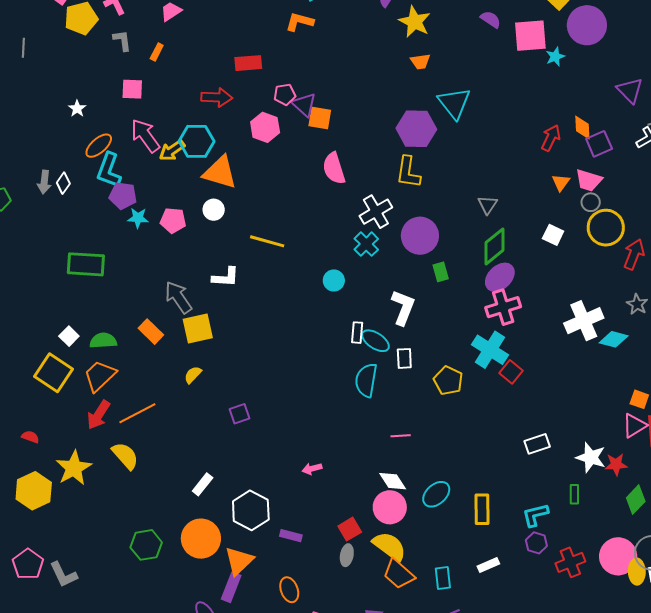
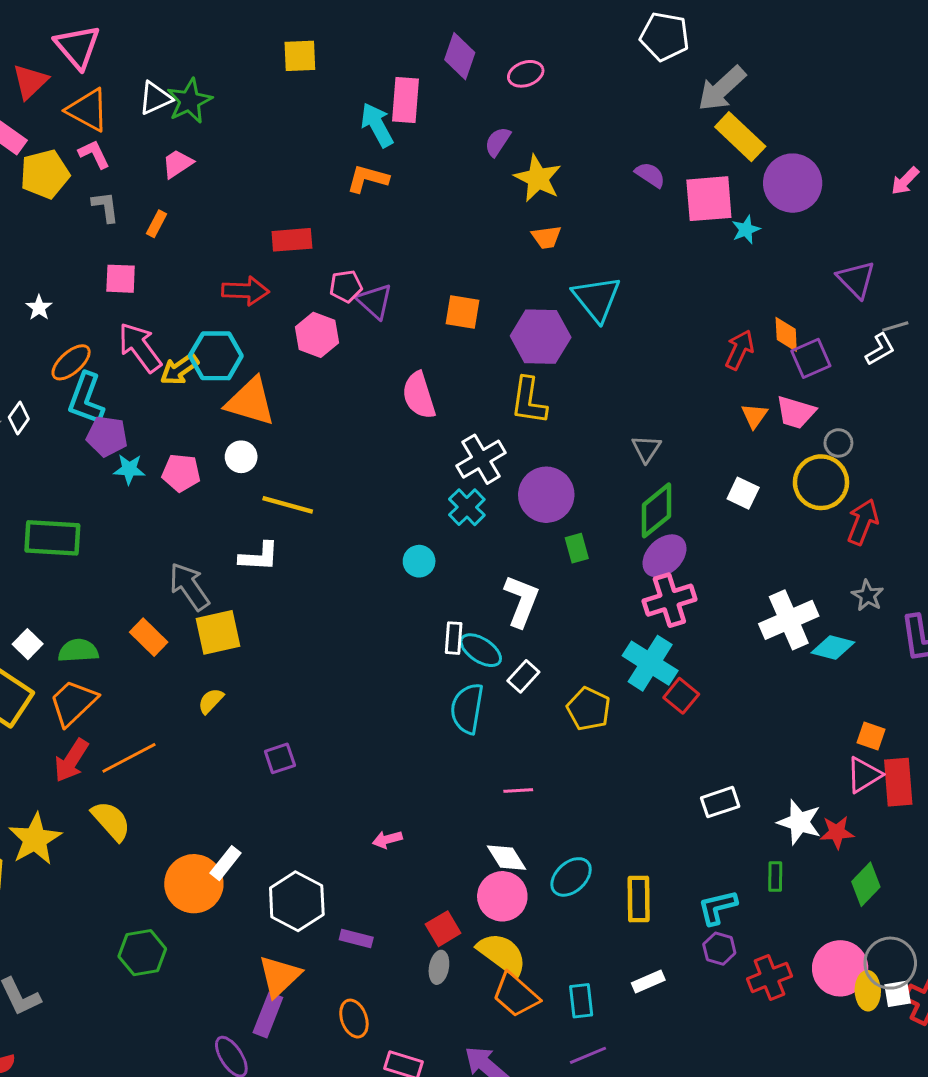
orange square: (320, 118) -> (462, 312), moved
gray circle: (591, 202) -> (838, 443), moved
yellow line: (267, 241) -> (288, 505), moved
white rectangle: (404, 358) -> (523, 676), turned 45
orange circle: (201, 539) -> (194, 884), moved

